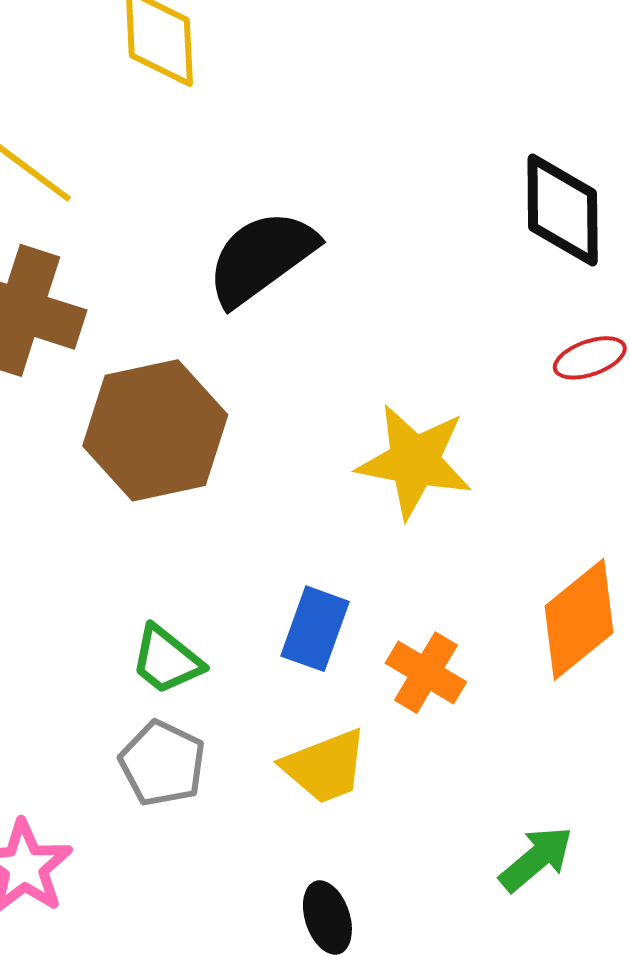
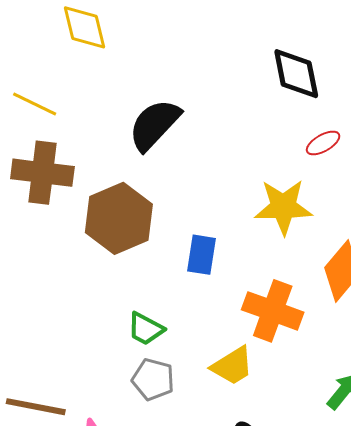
yellow star: (414, 461) -> (283, 207), moved
blue rectangle: (315, 629) -> (202, 255), moved
orange cross: (426, 673) -> (273, 311), size x1.5

